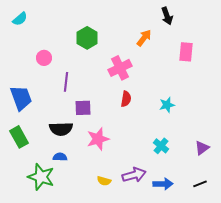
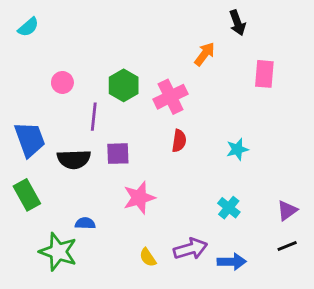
green hexagon: (87, 38) -> (124, 85), moved
black semicircle: (61, 129) -> (74, 159), moved
yellow semicircle: (104, 181) -> (148, 257), turned 40
black line: (200, 184) -> (287, 246), moved

